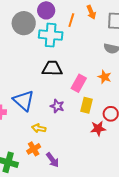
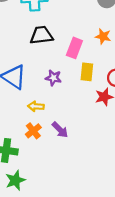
purple arrow: (53, 160) -> (60, 130), moved

